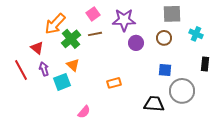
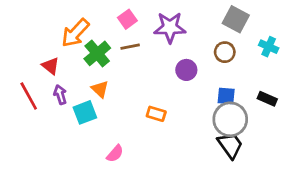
gray square: (172, 14) -> (236, 19), turned 30
purple circle: (136, 43) -> (186, 70), moved
black rectangle: (205, 64) -> (267, 99), moved, turned -72
orange rectangle: (114, 83) -> (156, 114), turned 32
gray circle: (182, 91) -> (230, 119), moved
black trapezoid: (154, 104) -> (230, 145), moved, turned 50

